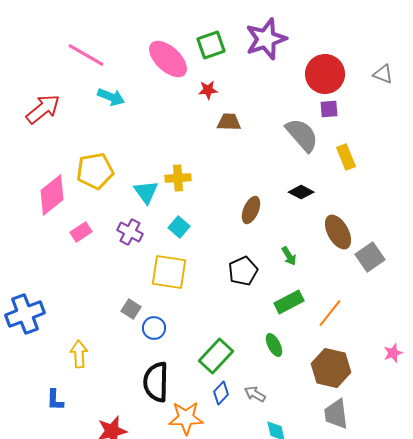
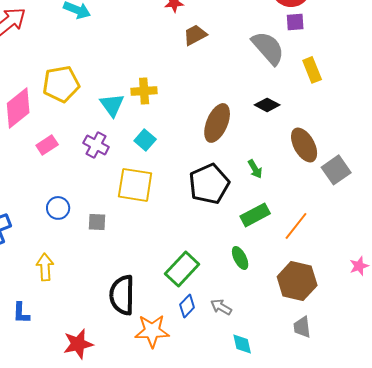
brown trapezoid: (229, 122) -> (195, 35), turned -30
brown ellipse: (251, 210) -> (217, 123), size x1.4
black pentagon: (243, 271) -> (209, 184), size x1.4
gray square: (131, 309) -> (97, 222), turned -30
blue circle: (154, 328) -> (58, 208), moved
gray trapezoid: (336, 414) -> (302, 327), size x0.7

